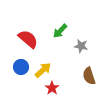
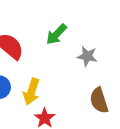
yellow arrow: (43, 70) -> (31, 92), turned 150

